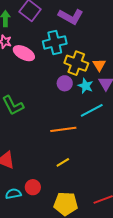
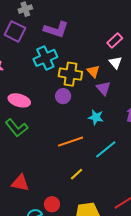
pink ellipse: (24, 53) -> (19, 100), moved
cyan star: (86, 86) -> (96, 117), moved
cyan line: (92, 110) -> (106, 149), moved

